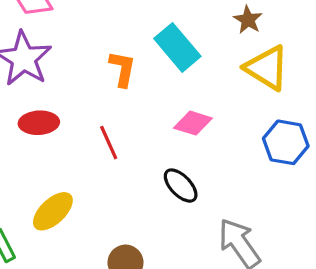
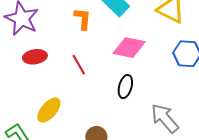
pink diamond: (193, 123) -> (129, 48), size x1.4
black ellipse: (181, 186) -> (125, 87), turned 65

